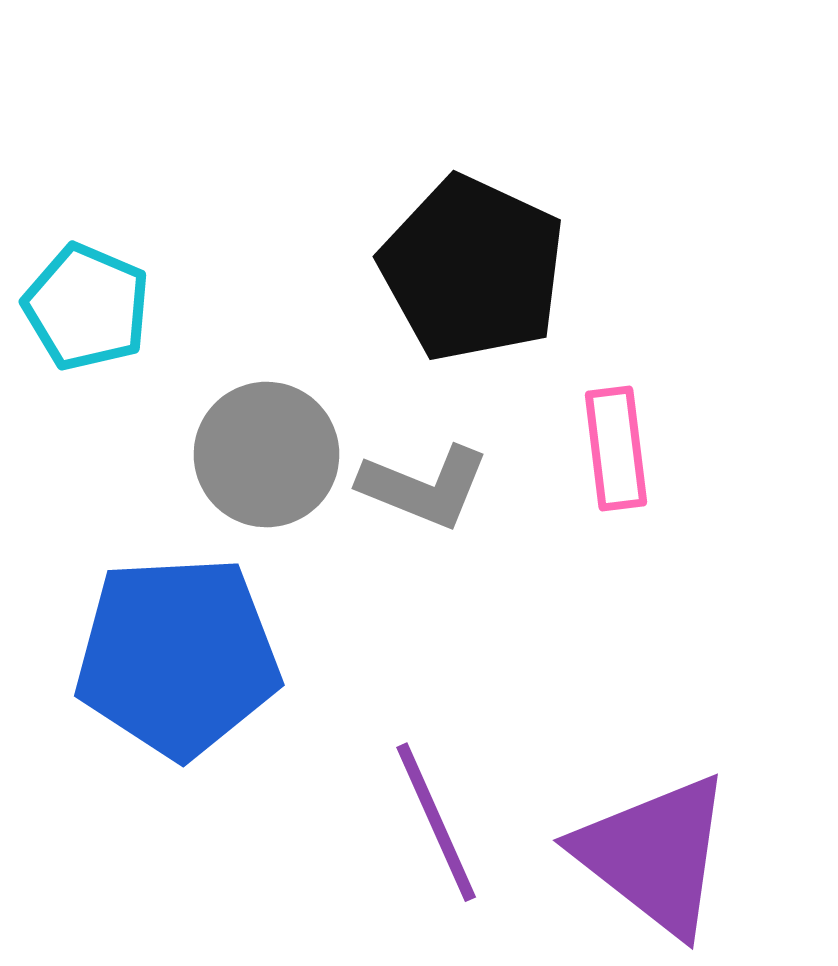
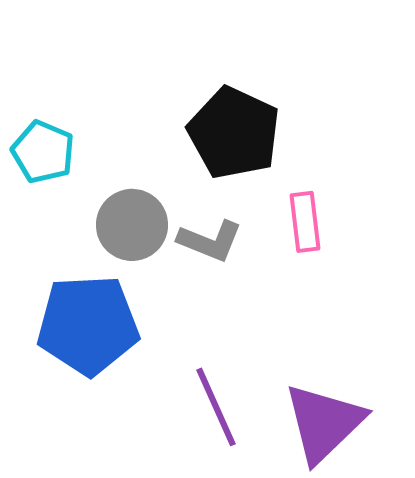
purple triangle: (654, 855) -> (324, 423), turned 38

